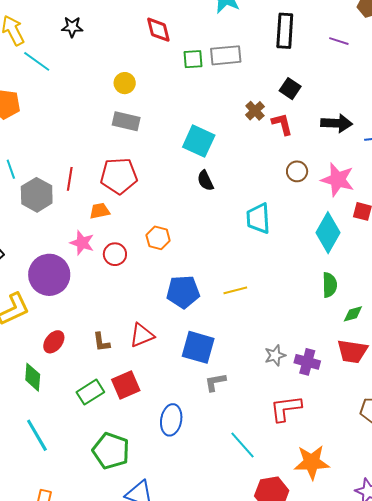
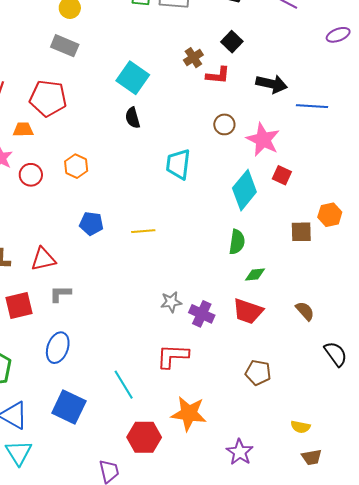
red L-shape: (282, 124) -> (218, 75), turned 100
blue pentagon: (183, 292) -> (91, 224), size x0.7
blue square: (198, 347) -> (69, 407), moved
gray L-shape: (215, 382) -> (60, 294), moved

